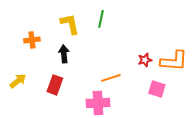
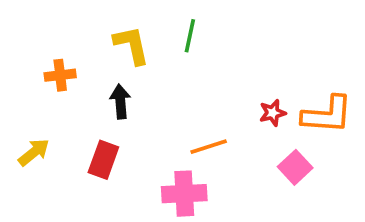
pink square: (157, 89) -> (295, 167), turned 30

